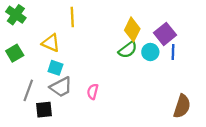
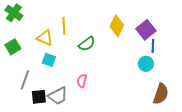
yellow line: (72, 17) -> (64, 26), moved
green semicircle: (128, 50) -> (87, 44), moved
cyan circle: (150, 52) -> (146, 64), moved
gray trapezoid: (61, 87) -> (58, 96), moved

